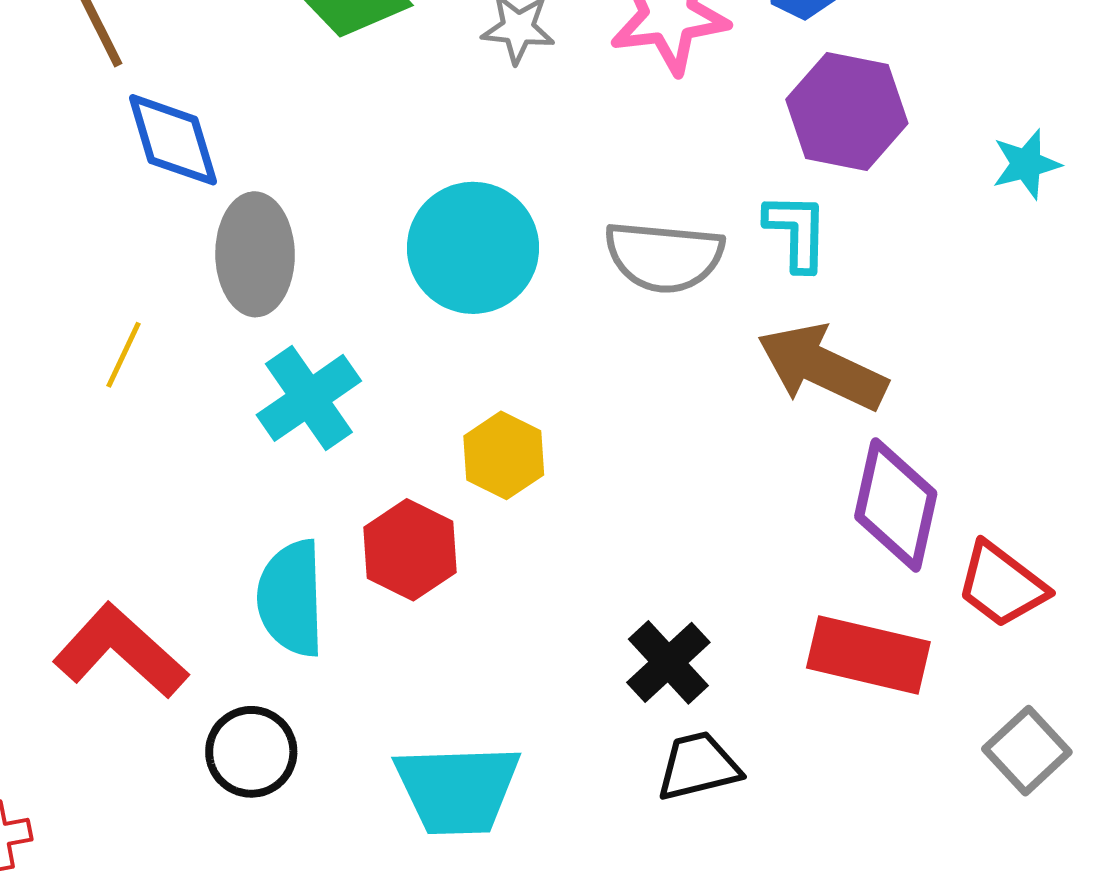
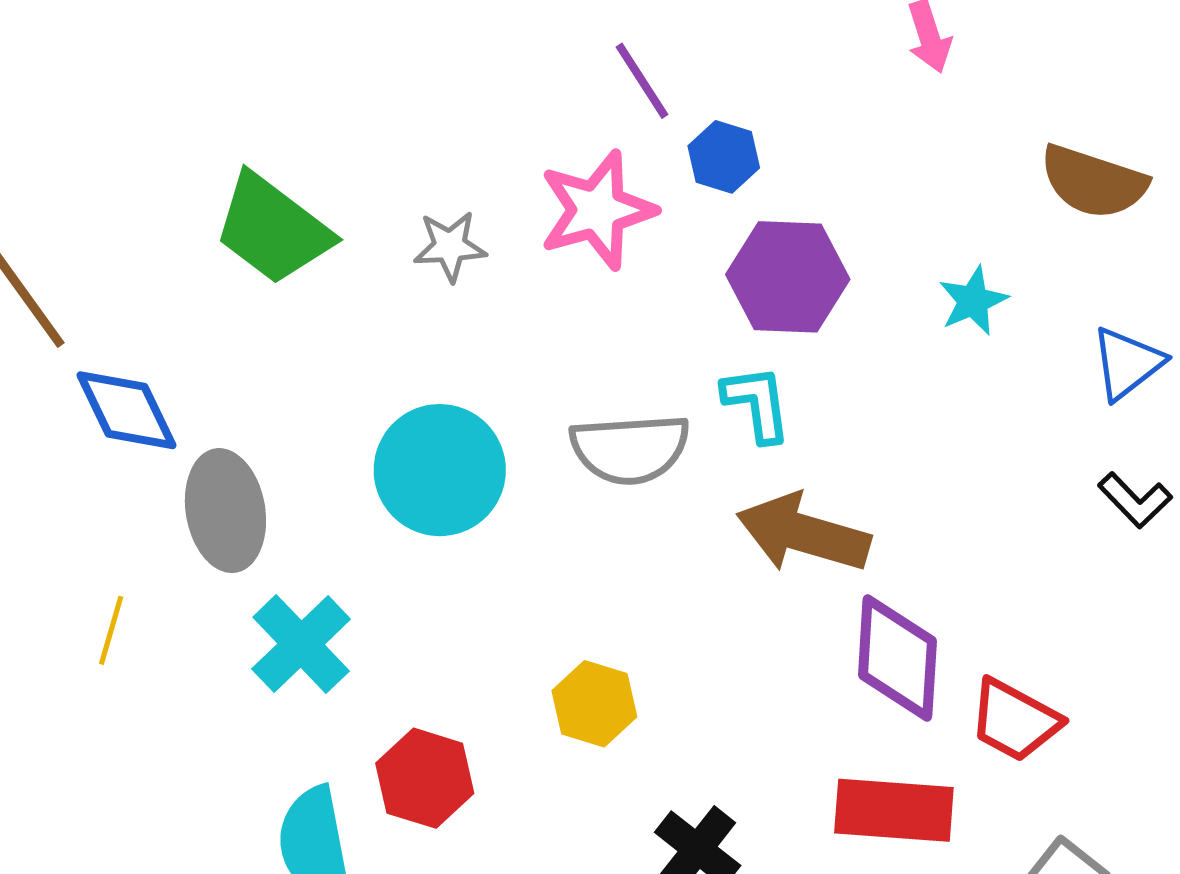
yellow hexagon: (504, 455) -> (594, 704), moved

